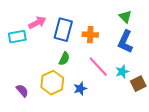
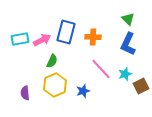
pink arrow: (37, 23) -> (42, 40), moved
green semicircle: (64, 59) -> (52, 61), moved
purple semicircle: (22, 91) -> (25, 93), turned -144

